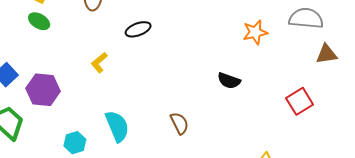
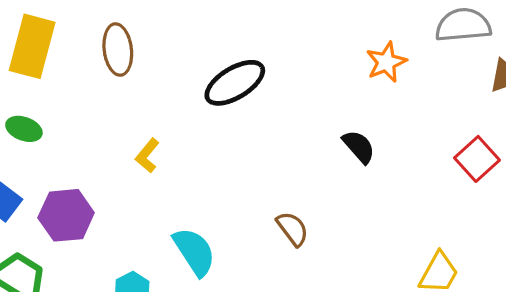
green ellipse: (39, 21) -> (24, 129), moved
black ellipse: (138, 29) -> (235, 83), moved, size x1.5
black semicircle: (229, 81) -> (359, 147), turned -140

